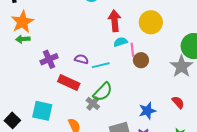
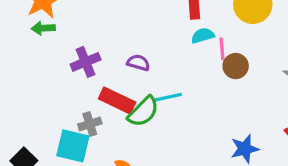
cyan line: (101, 65) -> (167, 97), moved
green semicircle: (103, 92) -> (143, 112), moved
gray cross: (93, 103) -> (90, 124), moved, turned 32

